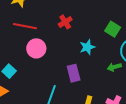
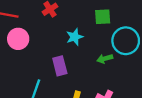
green square: (113, 29) -> (103, 17), turned -35

